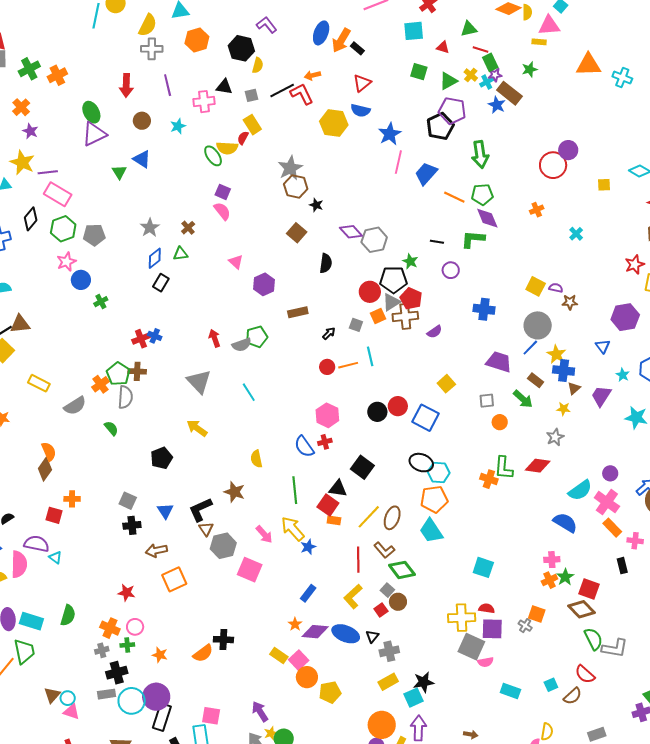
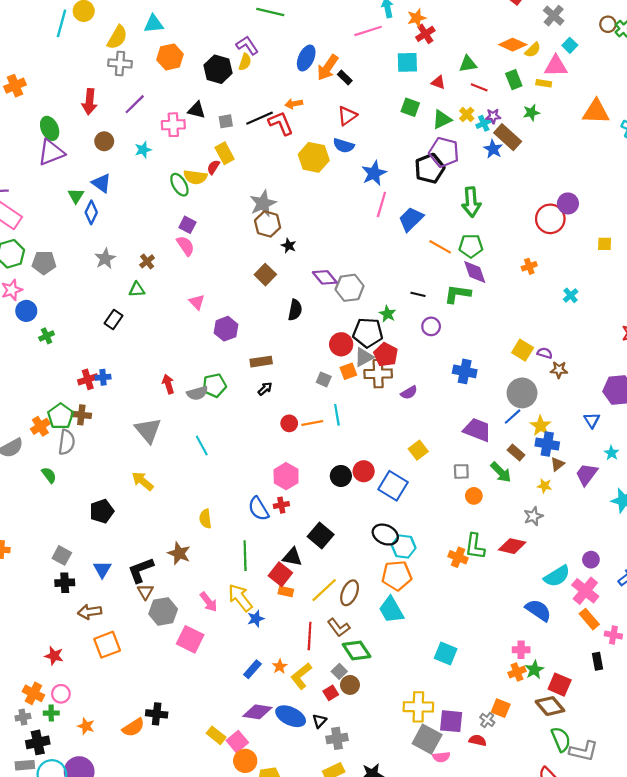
yellow semicircle: (527, 12) -> (533, 50), turned 42
green rectangle: (490, 62) -> (514, 80), moved
yellow semicircle: (258, 65) -> (245, 62), moved
purple line: (168, 85) -> (135, 104), turned 55
blue diamond: (155, 258) -> (91, 212), moved, turned -30
black arrow: (329, 333) -> (265, 389), moved
blue cross: (155, 336) -> (103, 377), turned -32
red semicircle: (487, 608) -> (478, 740), moved
orange star: (295, 624) -> (280, 666), moved

